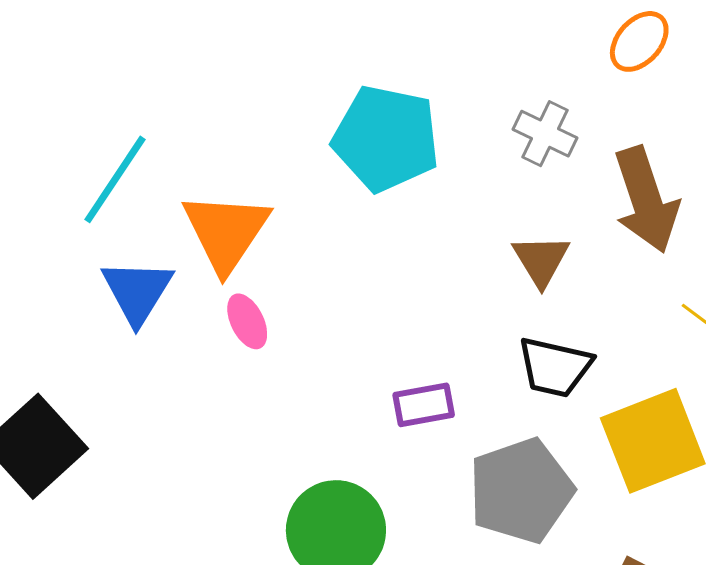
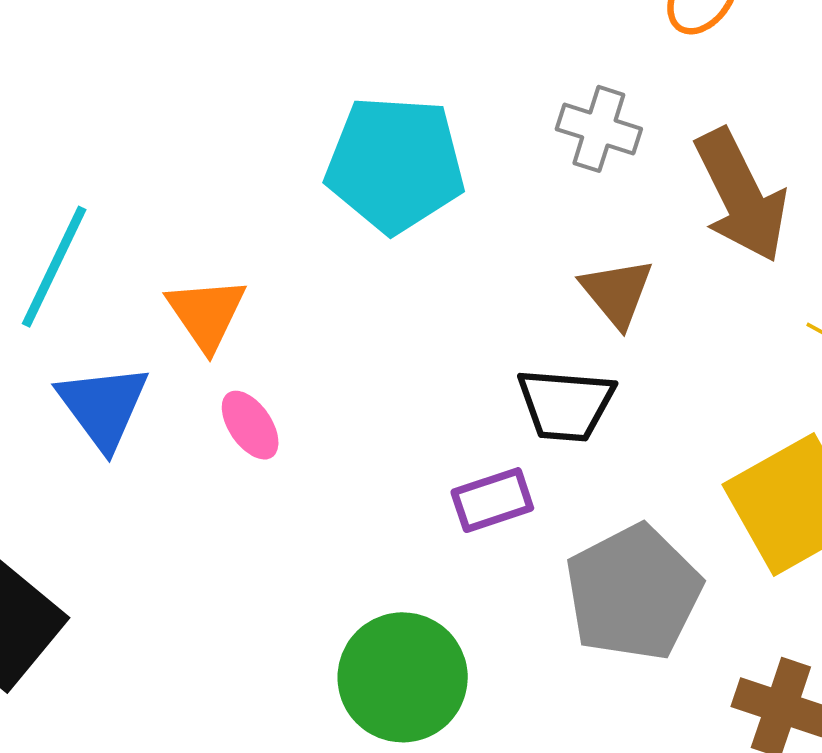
orange triangle: (226, 232) -> (206, 314), size x0.7
black trapezoid: (555, 367) -> (566, 405), moved

